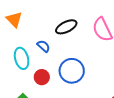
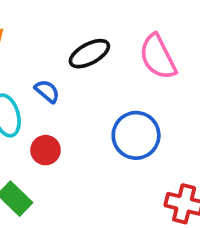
blue circle: (72, 71) -> (136, 135), moved

